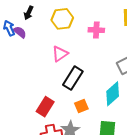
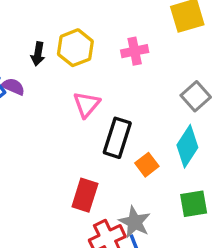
black arrow: (29, 13) -> (38, 54), moved
orange square: (81, 106) -> (147, 165), moved

